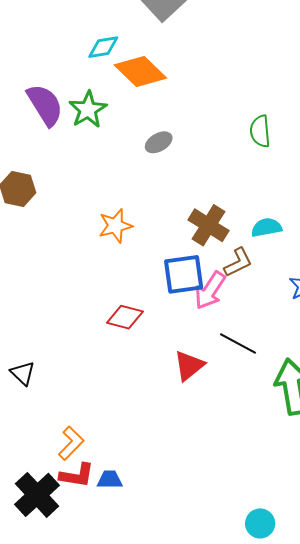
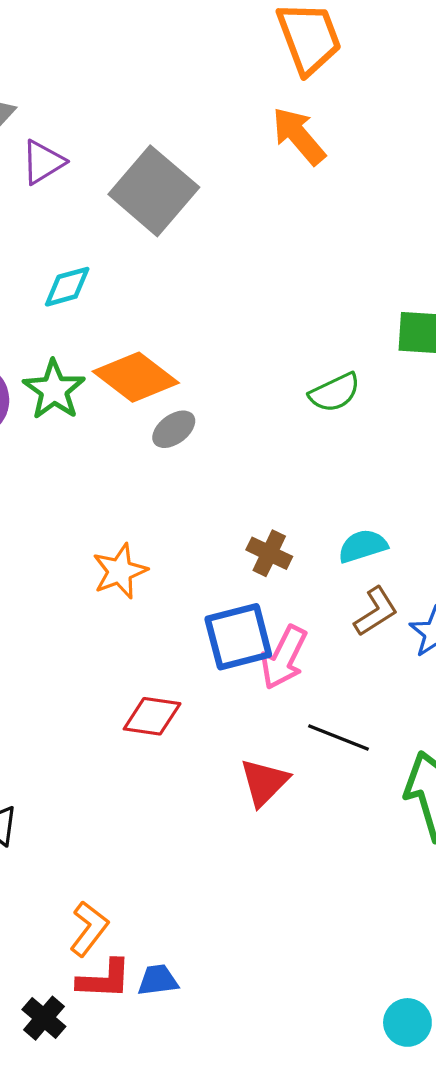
orange diamond: (140, 72) -> (136, 377), moved
green semicircle: (260, 131) -> (335, 393), turned -104
brown cross: (209, 225) -> (269, 553), size x0.7
brown L-shape: (238, 262) -> (376, 611), moved
black cross: (37, 495) -> (44, 1018), size x0.6

